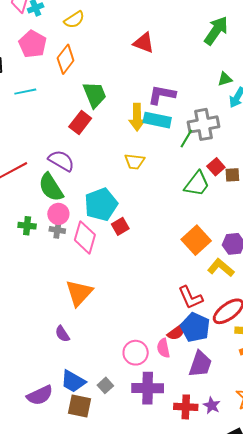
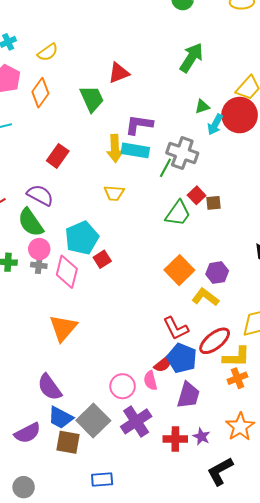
red triangle: (144, 43) -> (119, 73), turned -40
green trapezoid: (95, 95) -> (92, 99), moved
gray cross: (204, 124) -> (182, 153), turned 32
purple semicircle: (62, 334) -> (49, 387), moved, size x1.6
gray square: (105, 385) -> (93, 421), size x2.0
purple cross: (148, 388) -> (136, 421), turned -32

